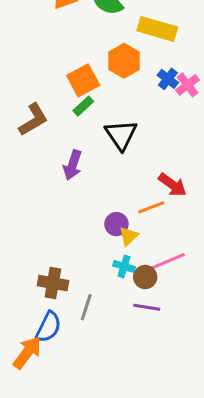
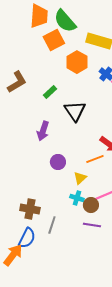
orange square: (83, 80) -> (54, 40), moved
brown L-shape: (33, 120) -> (17, 82), moved
purple circle: (116, 224) -> (58, 162), moved

